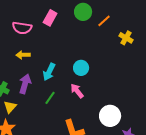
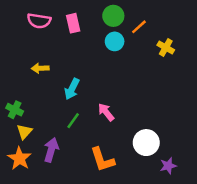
pink rectangle: (50, 18) -> (73, 23), turned -42
pink semicircle: (22, 28) -> (39, 21), moved
cyan circle: (81, 68) -> (115, 41), moved
purple arrow: (25, 84) -> (51, 150), moved

